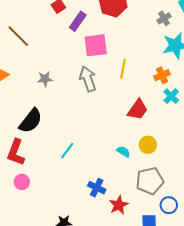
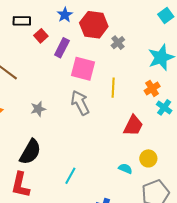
gray cross: (164, 18) -> (118, 43), moved
pink square: (96, 45) -> (83, 69), turned 30

